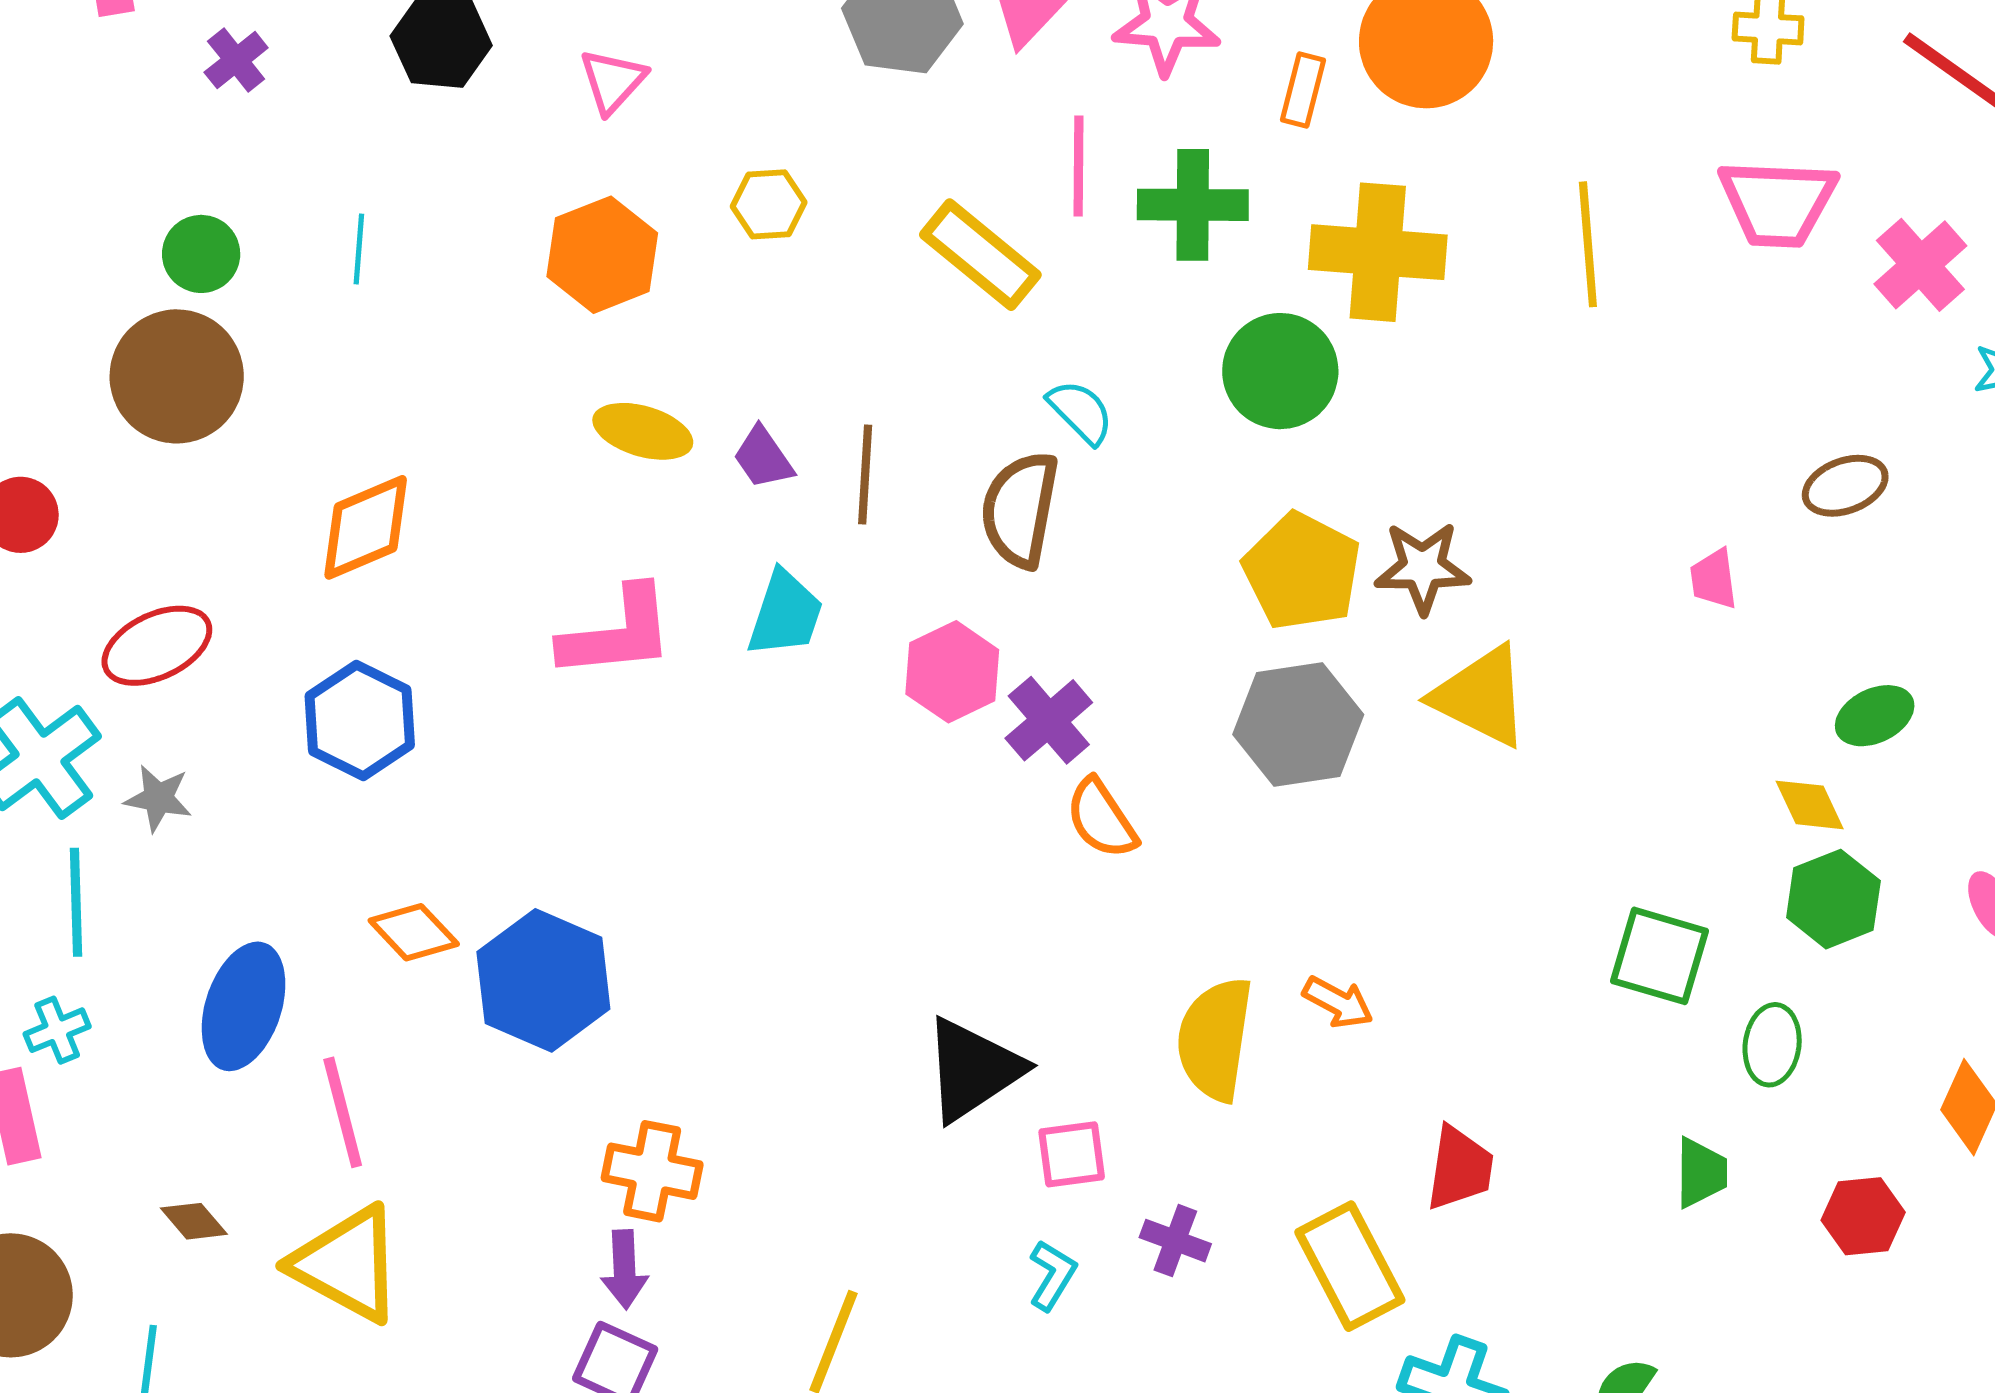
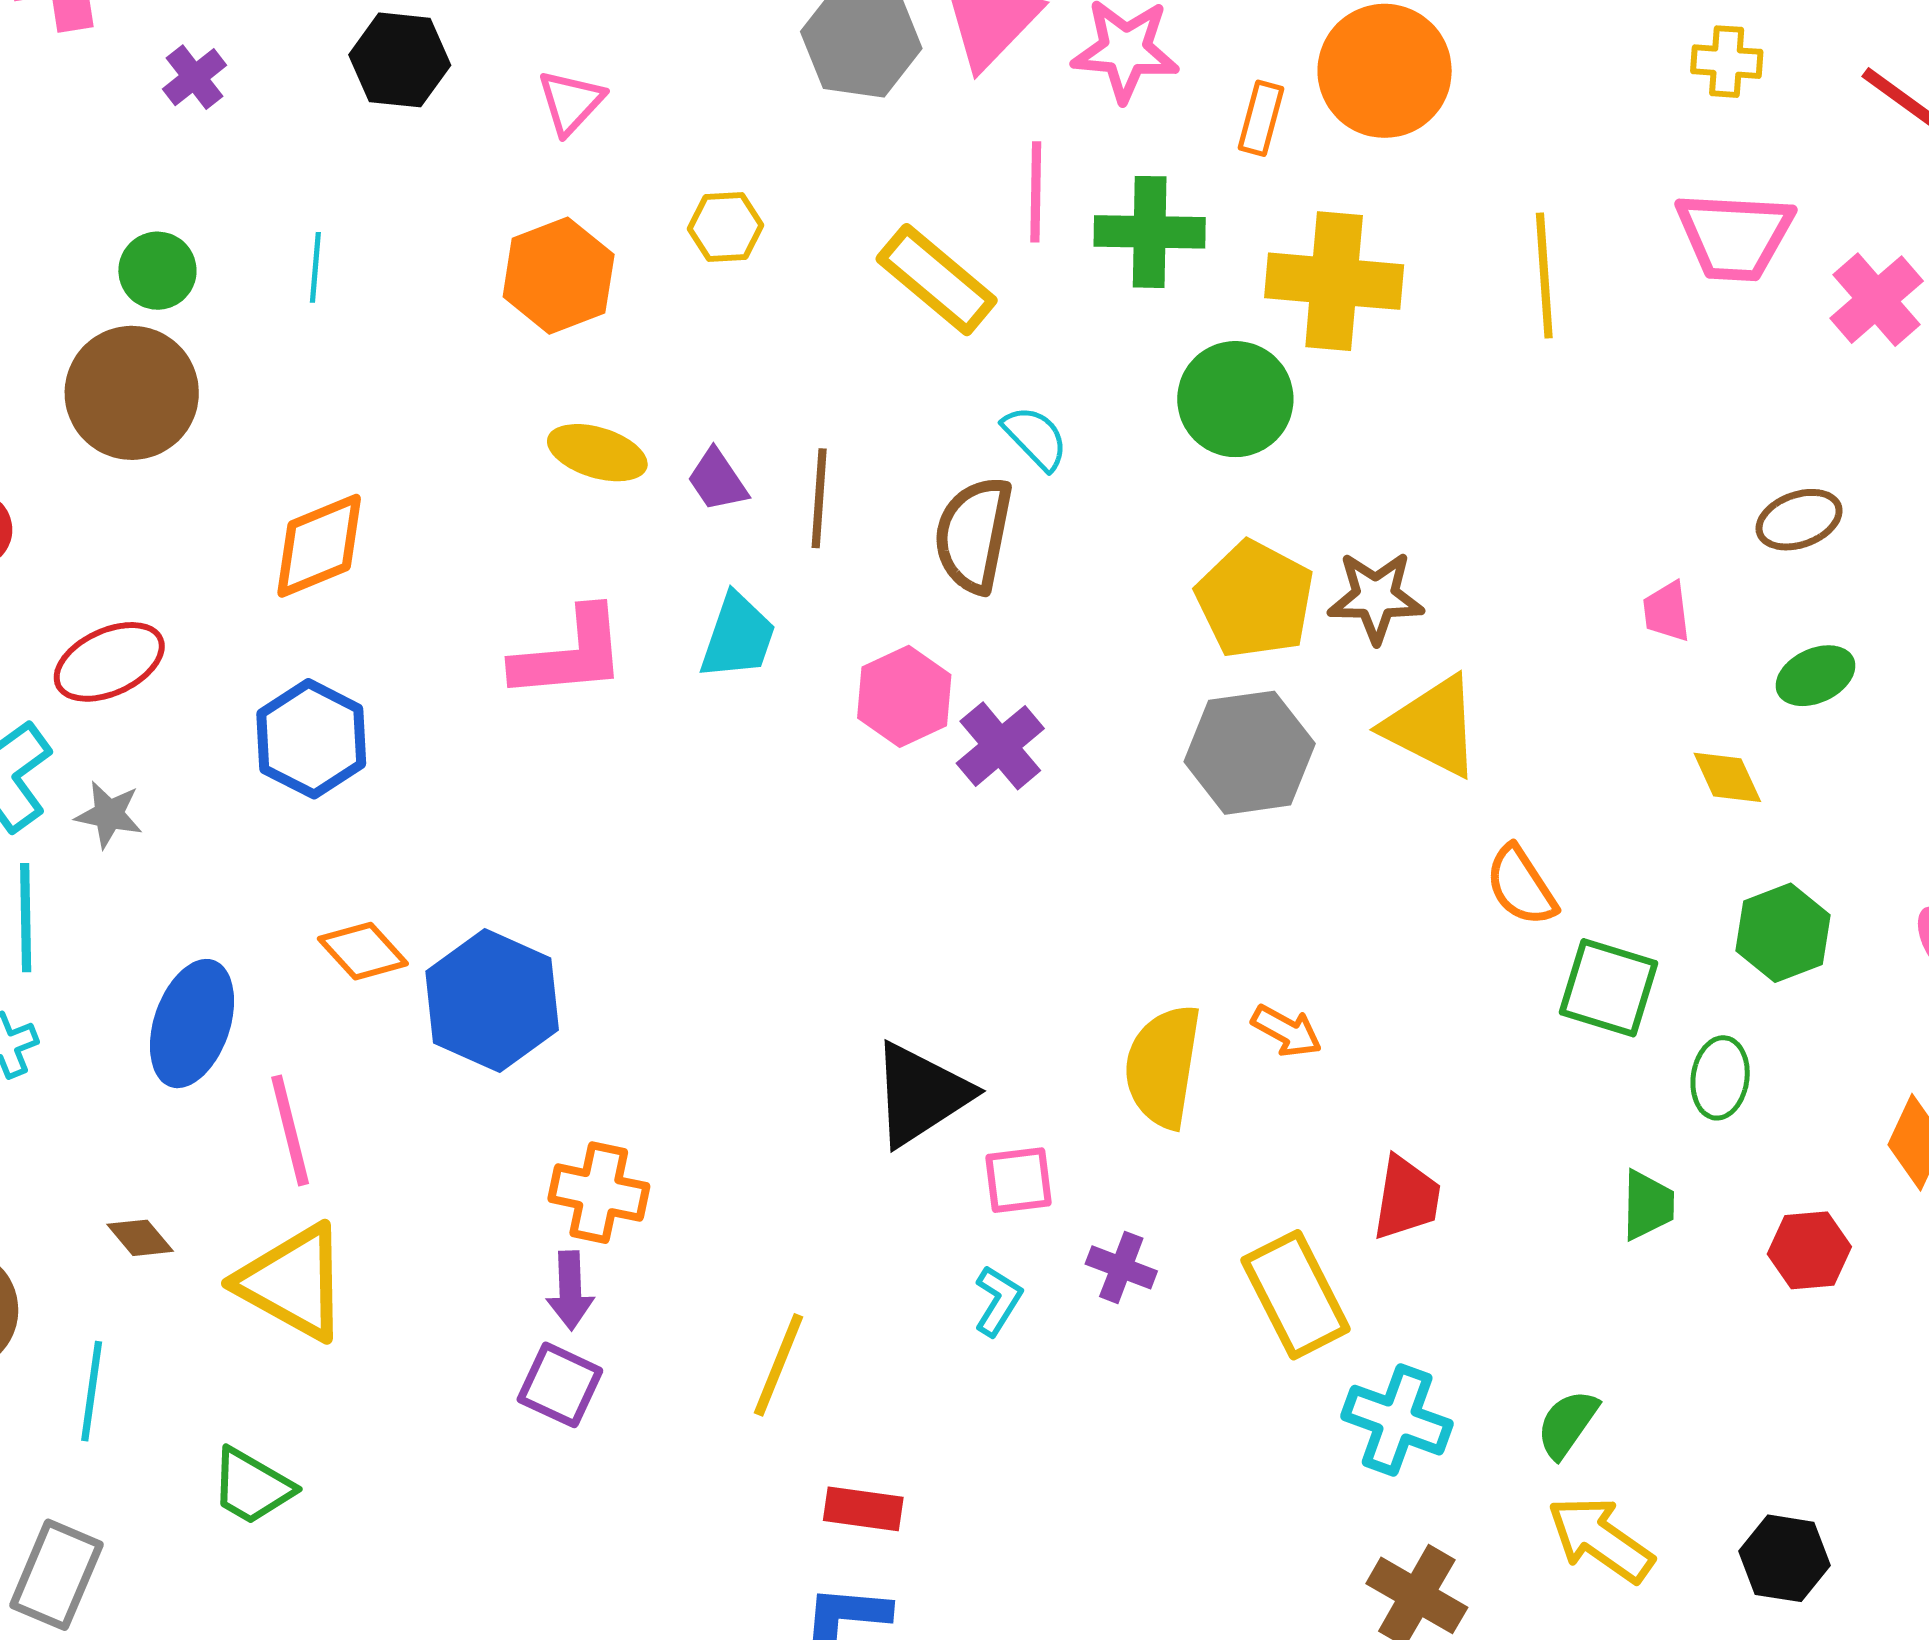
green ellipse: (1875, 716) -> (1815, 676), moved
yellow diamond: (1810, 805) -> (1727, 777), moved
orange semicircle: (1101, 819) -> (1521, 886), moved

